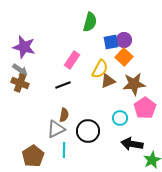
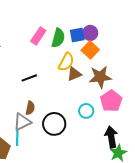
green semicircle: (90, 22) -> (58, 38), moved
pink rectangle: (72, 60) -> (38, 36), moved
black arrow: (132, 144) -> (111, 137), moved, turned 70
cyan line: (64, 150) -> (17, 138), moved

